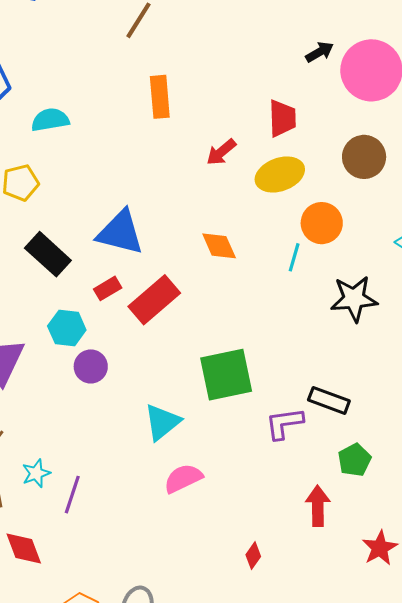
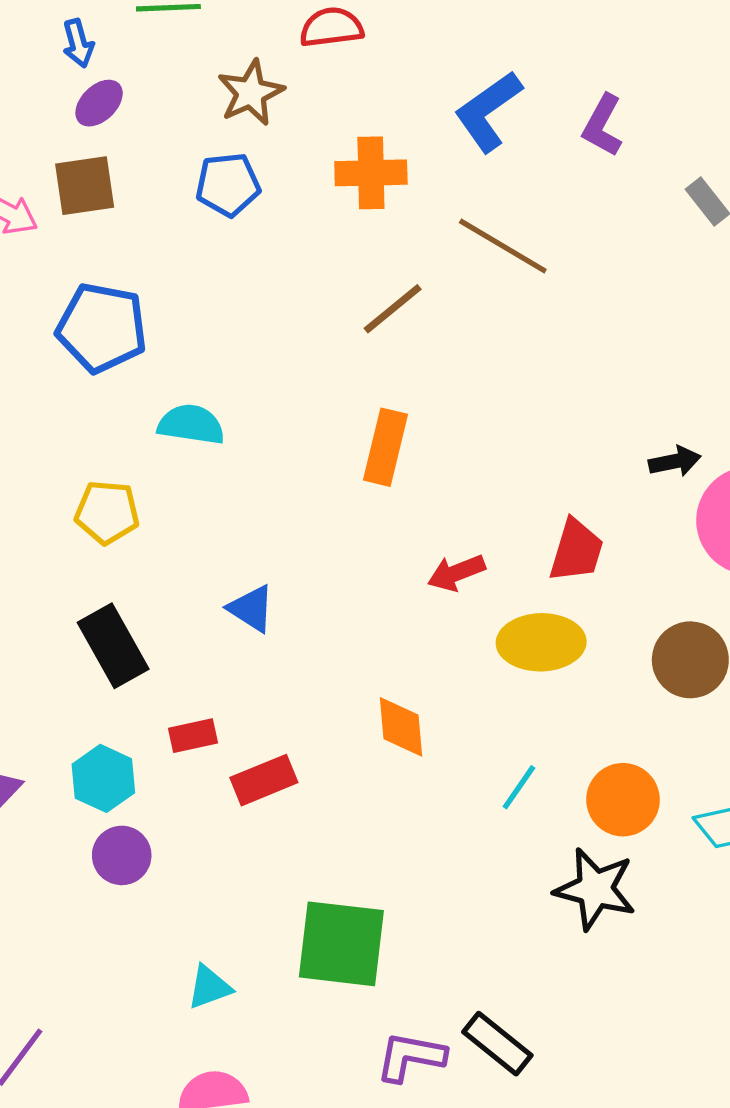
orange circle: (322, 223) -> (623, 800), moved
blue triangle: (120, 232) -> (251, 609), moved, size x0.6
red rectangle: (154, 300) -> (264, 780), size x0.7
cyan triangle: (162, 422) -> (209, 987), size x0.7

